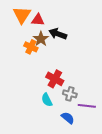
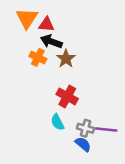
black arrow: (58, 34) -> (51, 42), moved
brown star: (41, 39) -> (66, 59), moved
gray cross: (70, 94) -> (86, 128), moved

